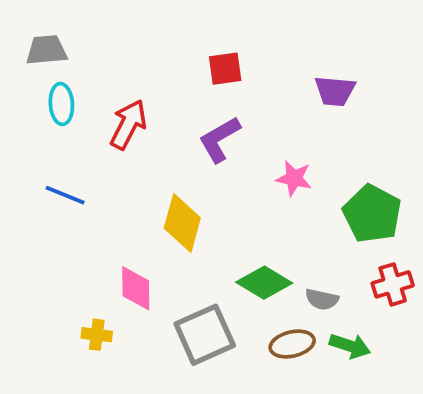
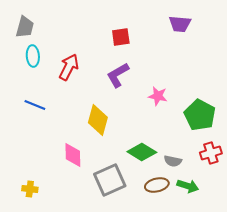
gray trapezoid: (47, 50) -> (25, 27), turned 110
purple trapezoid: (335, 91) -> (180, 24), moved
yellow cross: (97, 335) -> (30, 189), moved

